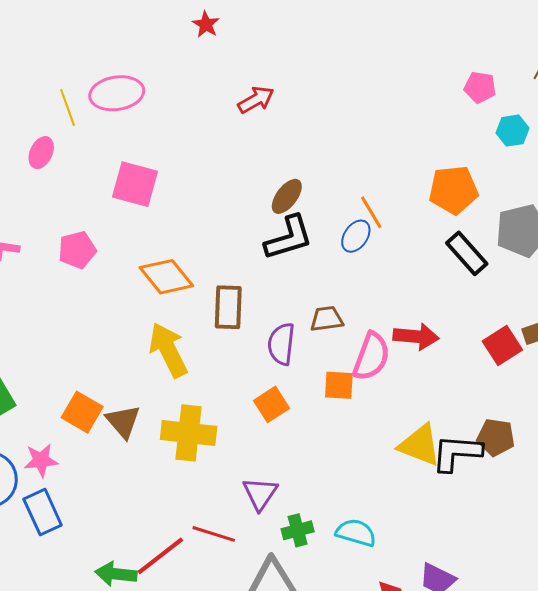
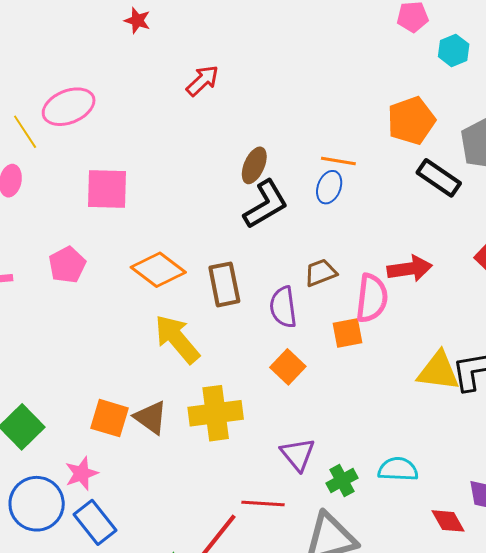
orange line: (371, 212) -> (338, 161), turned -36

